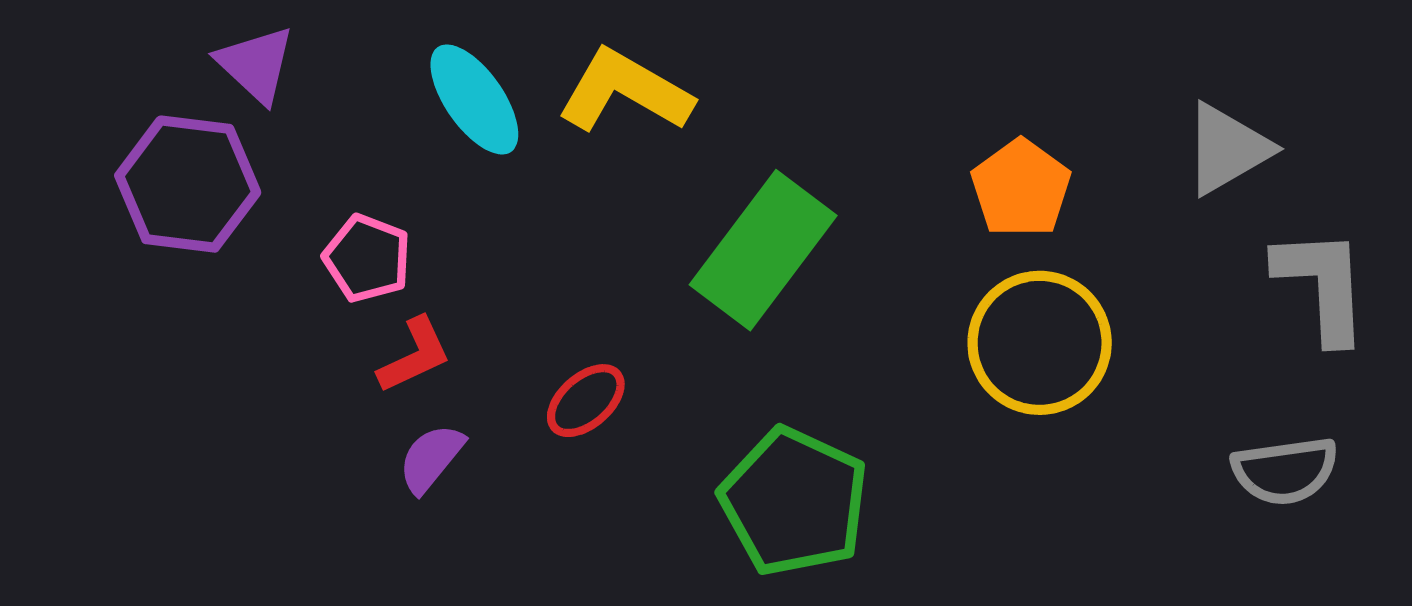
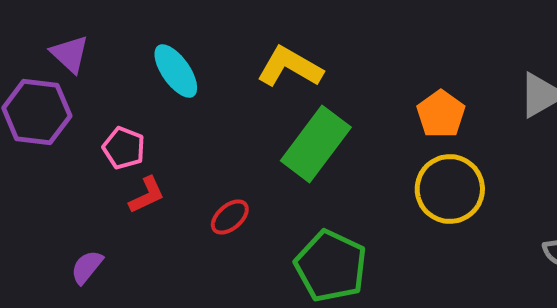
yellow L-shape: (625, 91) -> (290, 67), moved
purple semicircle: (431, 458) -> (87, 267), moved

